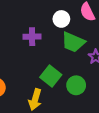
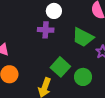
white circle: (61, 19) -> (54, 11), moved

